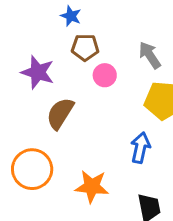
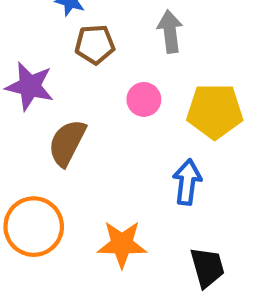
gray arrow: (150, 55) -> (170, 32), moved, turned 32
pink circle: (105, 75) -> (144, 99), moved

